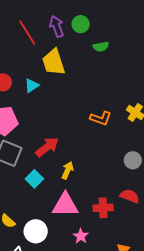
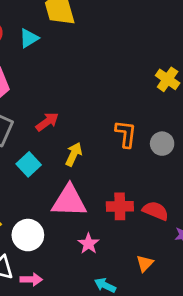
orange L-shape: (101, 118) -> (126, 134), moved, turned -105
red arrow: (47, 147) -> (47, 122), size x0.7
red semicircle: (130, 196) -> (156, 211), moved

